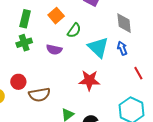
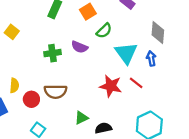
green cross: (24, 43) -> (52, 53), moved
red line: (138, 73) -> (136, 83), moved, turned -32
red circle: (18, 82) -> (31, 99), moved

